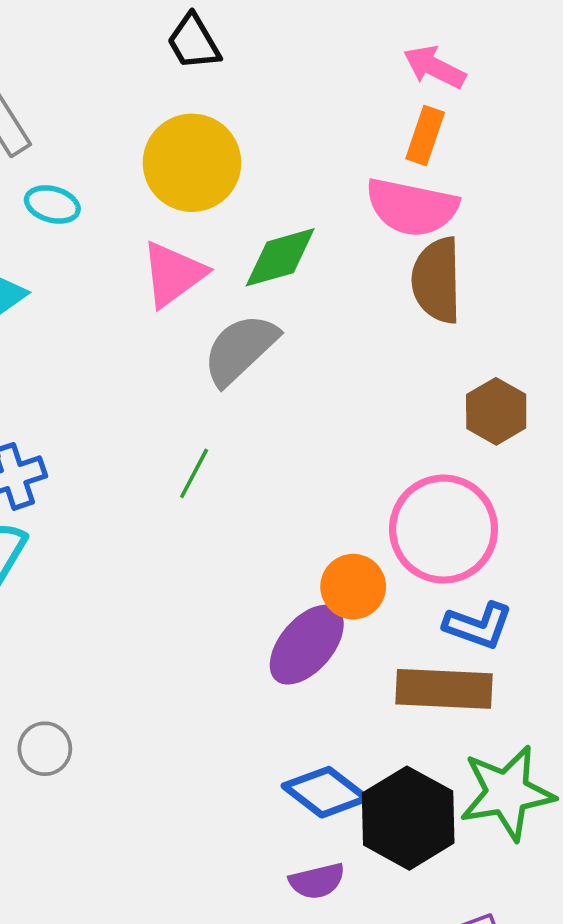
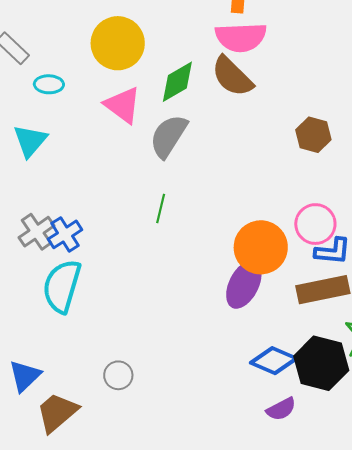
pink triangle: (173, 274) -> (123, 105), turned -33
brown semicircle: (437, 280) -> (232, 76), moved, turned -30
pink circle: (444, 529) -> (315, 224), moved, size x0.7
orange circle: (353, 587) -> (261, 247), size x1.5

